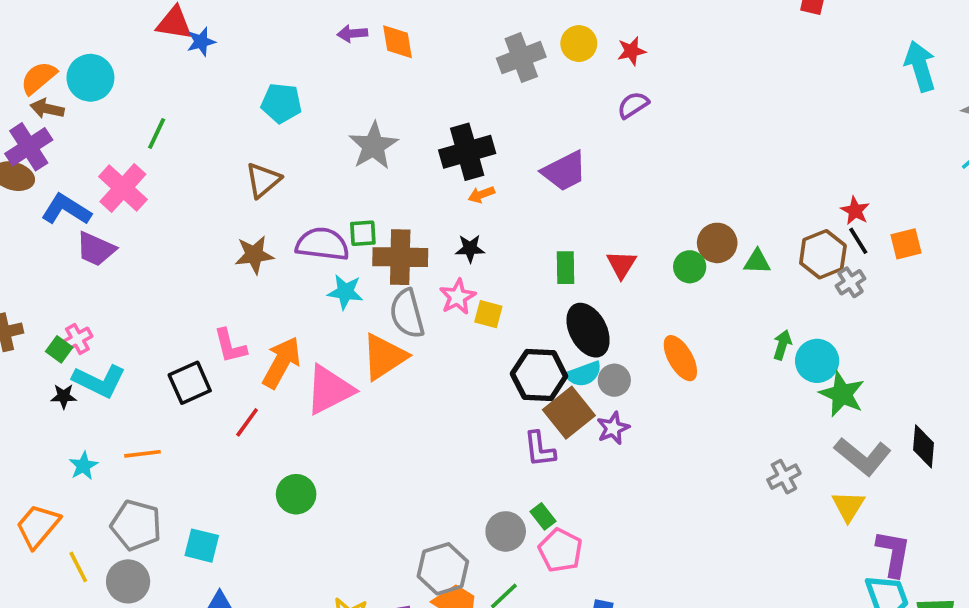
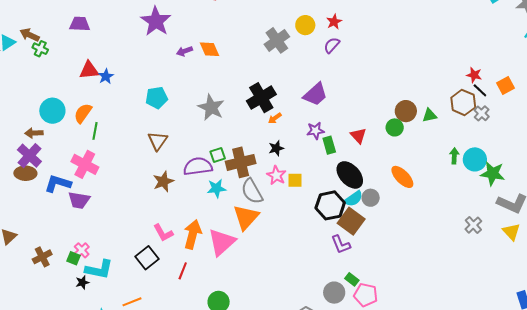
orange semicircle: (39, 78) -> (83, 113), moved
purple semicircle: (633, 105) -> (332, 45), moved
purple star: (613, 428) -> (315, 131), moved, turned 30

